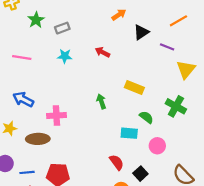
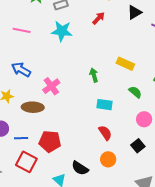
red arrow: (102, 52) -> (99, 18), moved, turned 104
cyan star: (65, 56) -> (62, 31), size x1.5
pink cross: (56, 116) -> (51, 86), turned -36
cyan rectangle: (129, 133) -> (105, 105), moved
black square: (140, 174) -> (138, 146), moved

